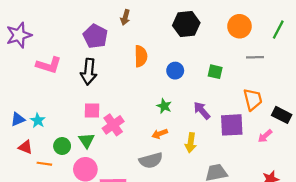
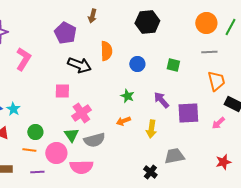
orange circle: (239, 26) -> (206, 23), moved
pink L-shape: (49, 65) -> (23, 59), turned -75
black arrow: (89, 72) -> (79, 65), moved, turned -75
orange trapezoid: (253, 99) -> (216, 81), moved
pink square: (92, 111) -> (62, 91), moved
green triangle: (86, 140) -> (71, 135), moved
gray semicircle: (151, 160) -> (94, 140), moved
orange line: (44, 164) -> (29, 150), moved

